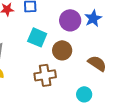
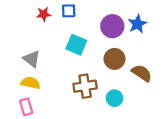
brown circle: (62, 50) -> (114, 59), moved
cyan circle: (84, 94) -> (114, 98), moved

